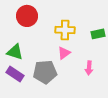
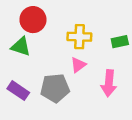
green triangle: (15, 52) -> (21, 46), moved
pink arrow: (89, 68) -> (109, 83), size x1.5

